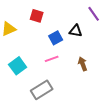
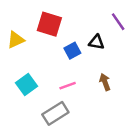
red square: (37, 16) -> (49, 24), size x1.5
pink line: (52, 59) -> (68, 86), moved

